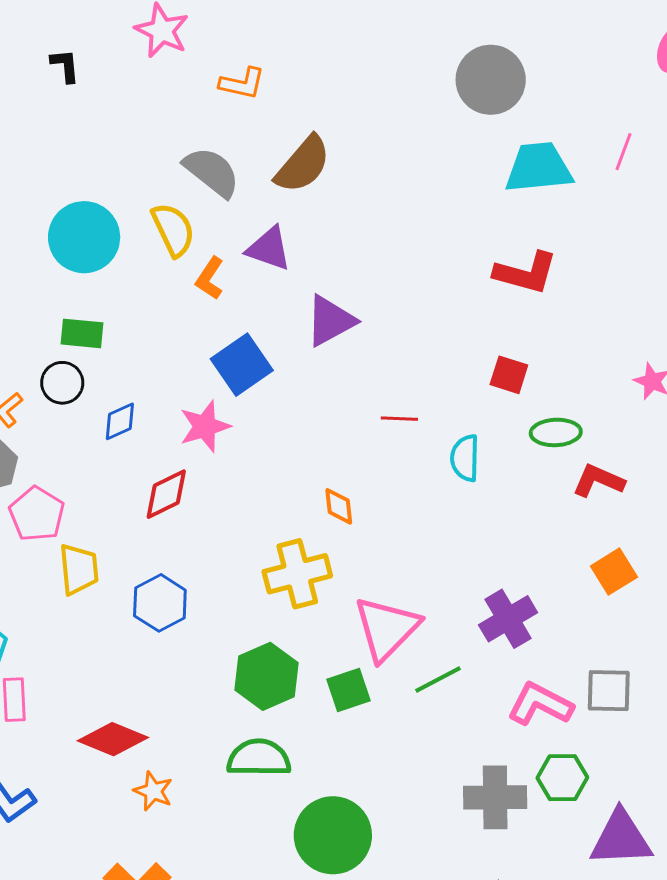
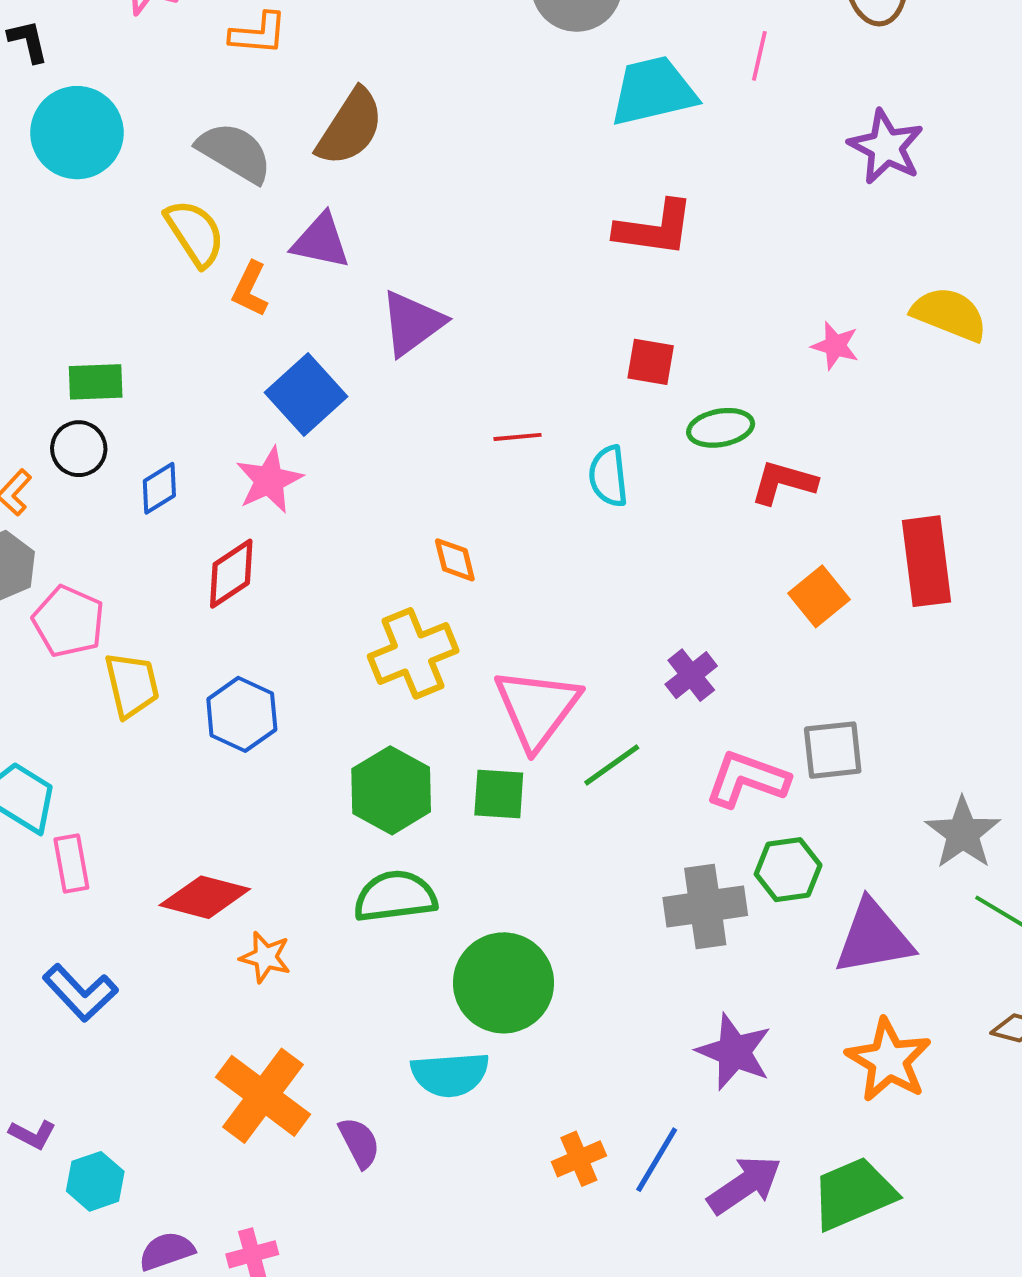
cyan circle: (84, 237) -> (77, 133), moved
purple cross: (508, 619) -> (691, 675), size x0.7
green square: (349, 690) -> (499, 794), turned 30

